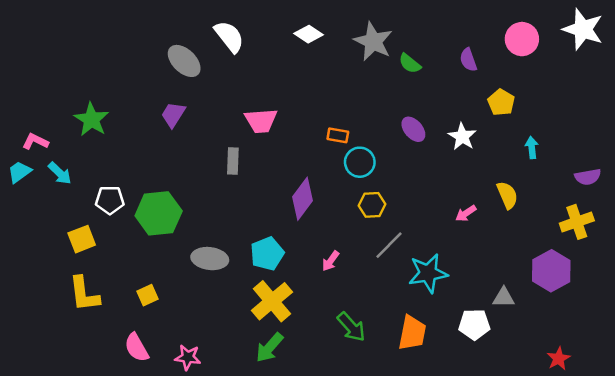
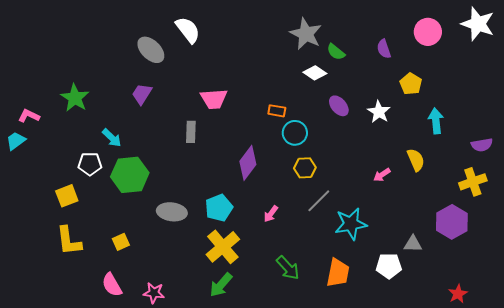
white diamond: (309, 34) -> (315, 73), moved
cyan arrow: (532, 148) -> (436, 121), size x1.4
cyan arrow: (60, 173) -> (112, 138), moved

